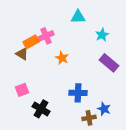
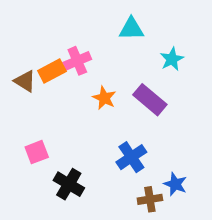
brown triangle: (22, 54) -> (25, 81), moved
purple rectangle: (109, 63) -> (150, 100), moved
blue cross: (78, 93) -> (131, 157), turned -36

